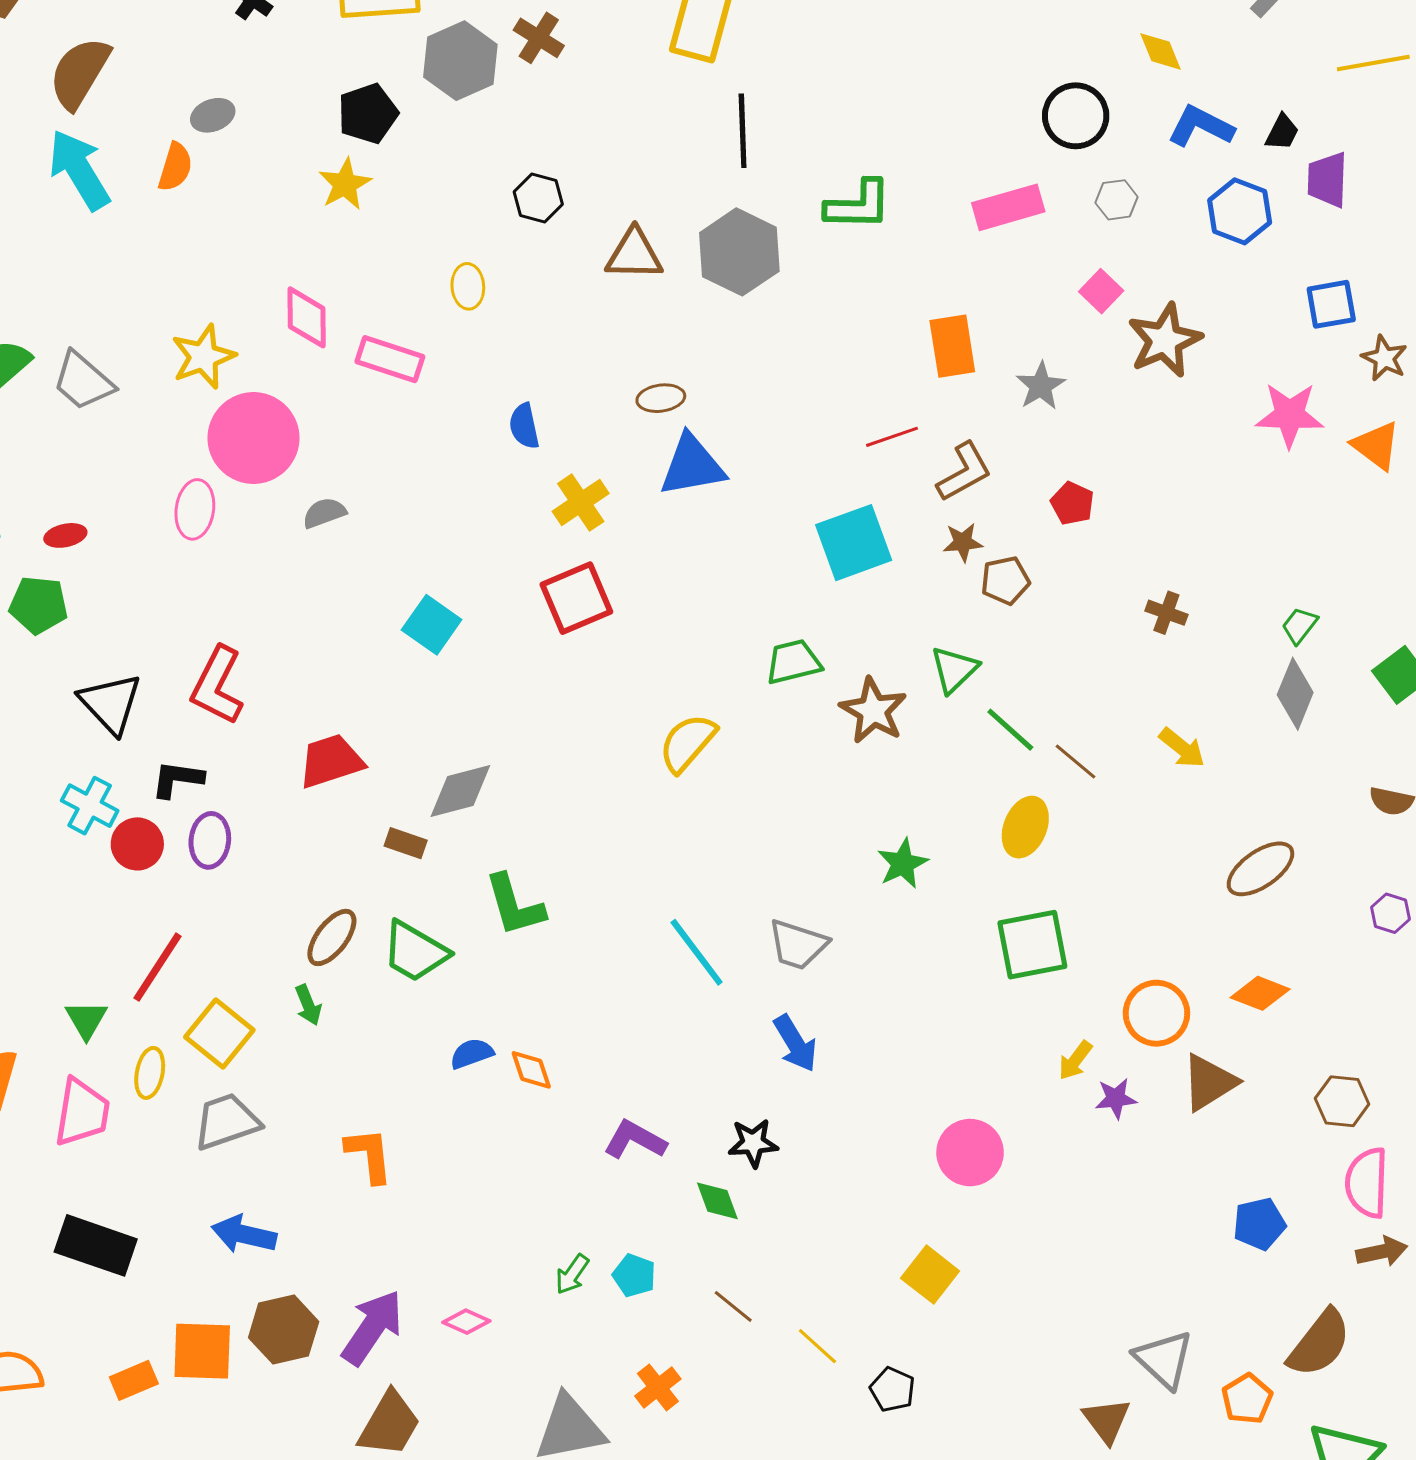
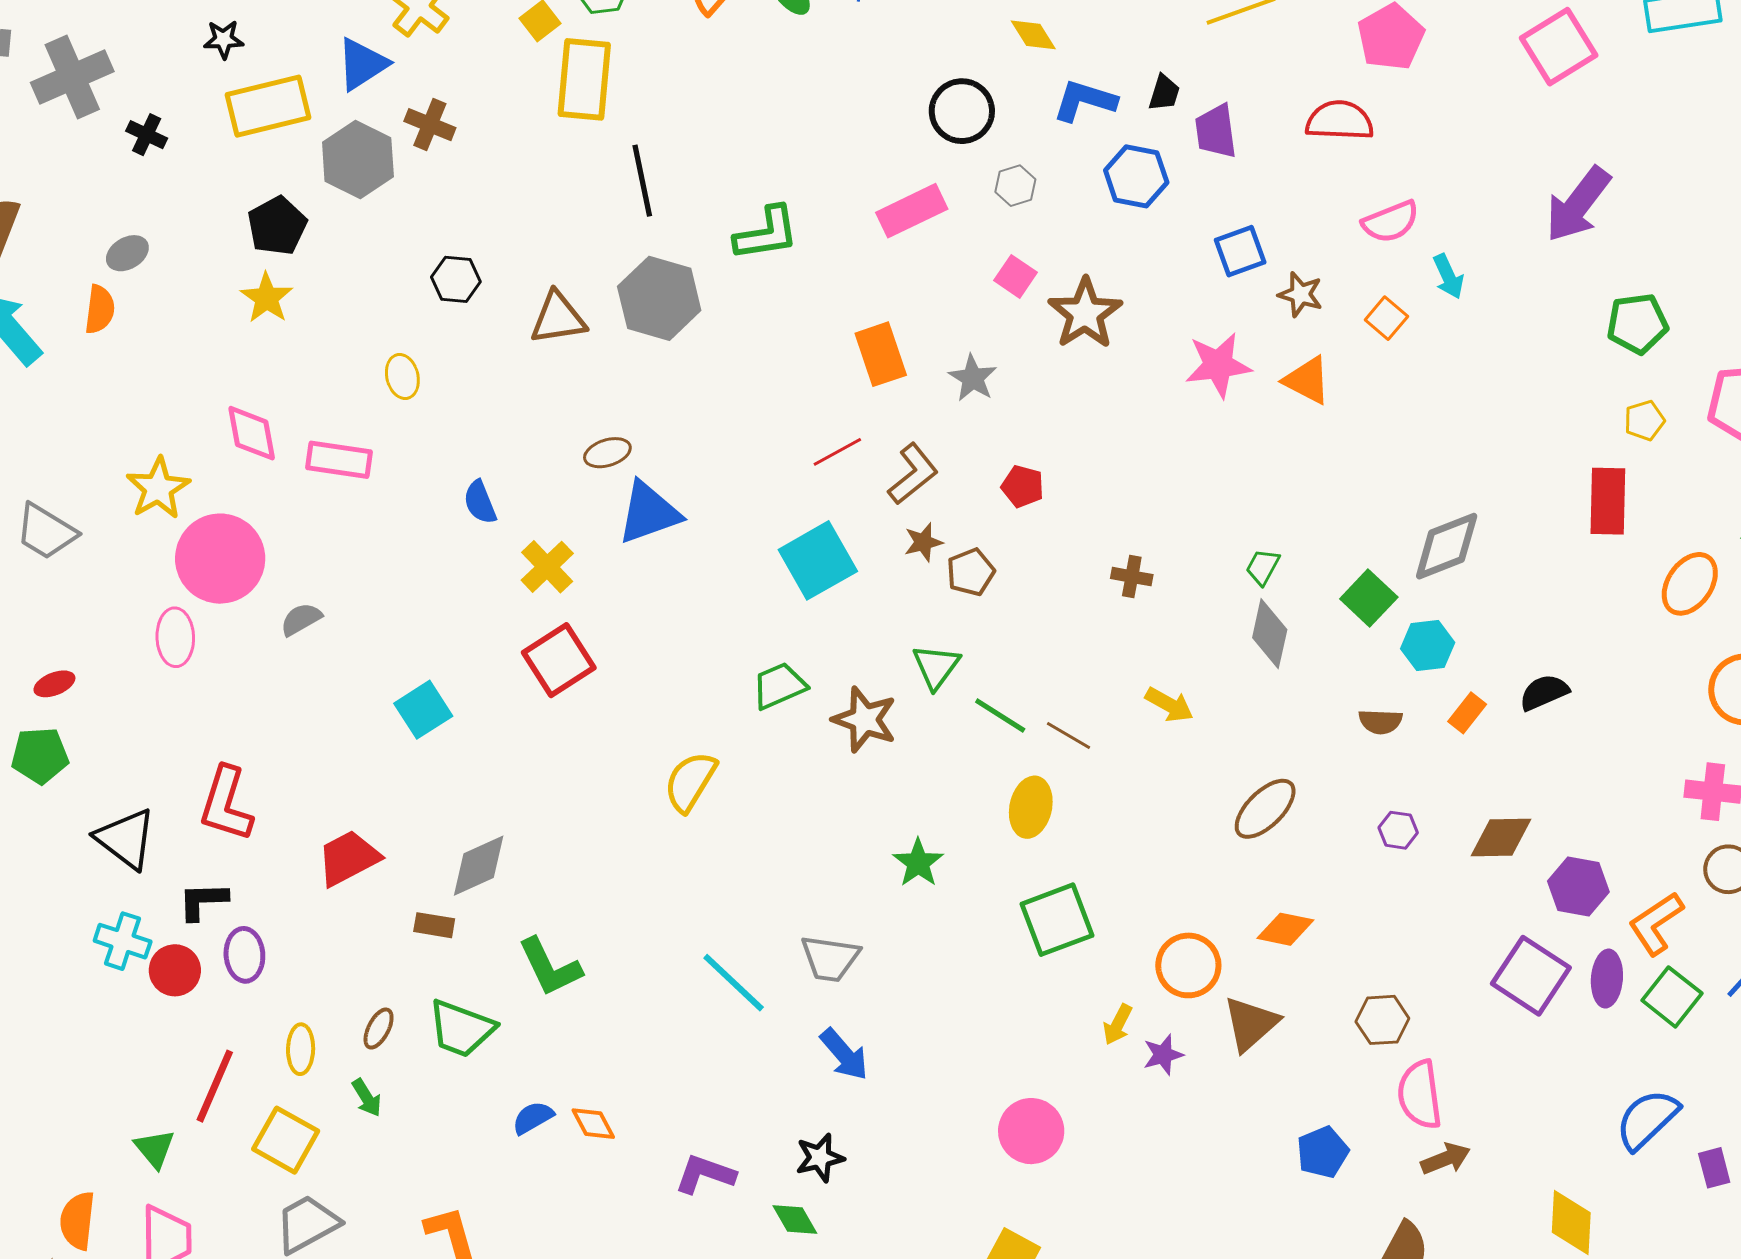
cyan square: (432, 625) -> (423, 710), turned 32
brown ellipse: (332, 937) -> (379, 1029), size x0.7
yellow ellipse: (150, 1073) -> (301, 1049), moved

